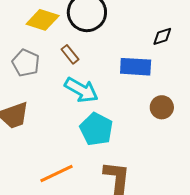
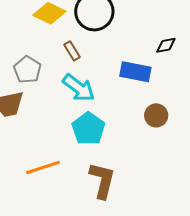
gray pentagon: (26, 63) -> (27, 70), moved

